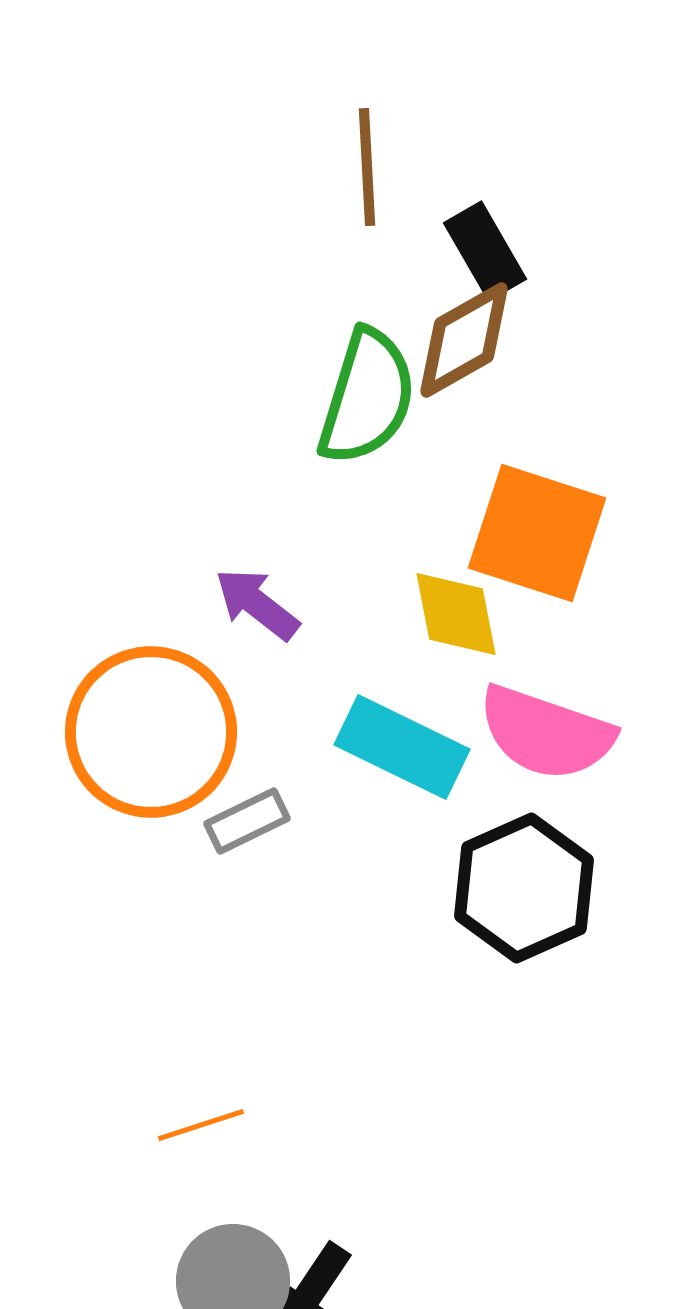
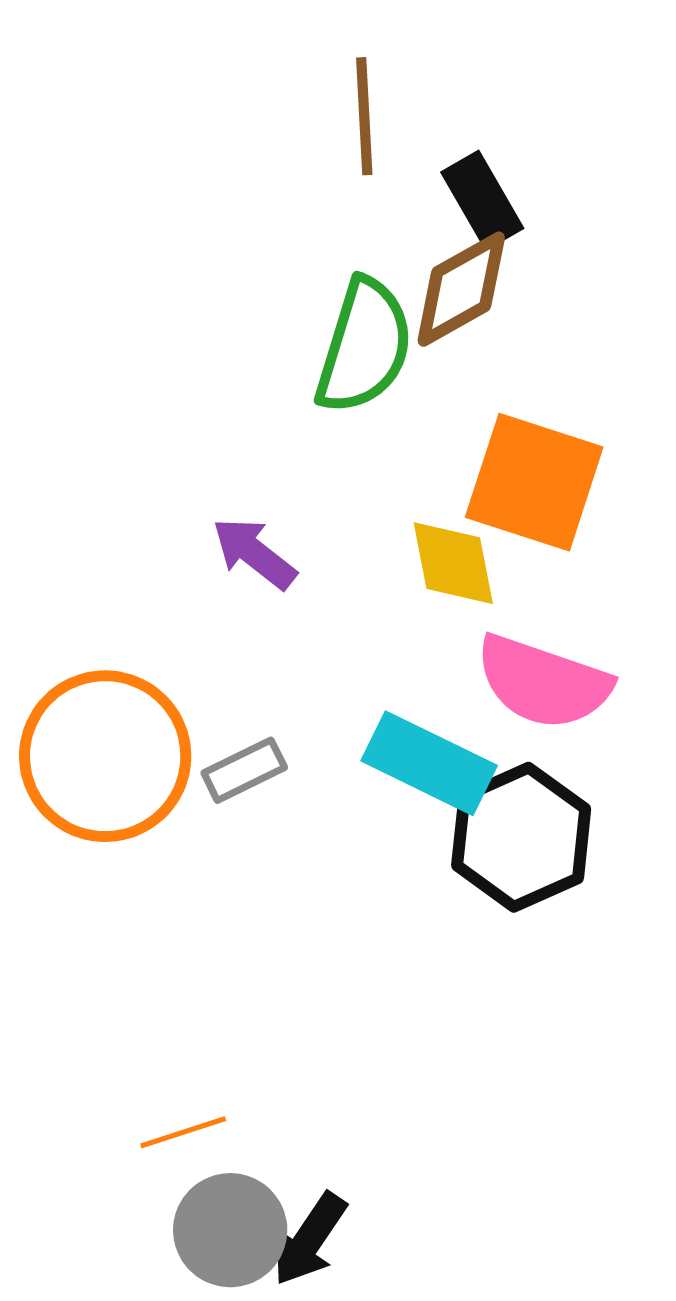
orange circle: (151, 732) -> (105, 756), moved
cyan rectangle: (402, 747) -> (429, 763), moved
orange line: (201, 1125) -> (183, 1132), moved

